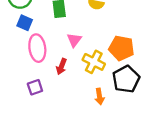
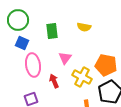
red arrow: (61, 67) -> (54, 81), turned 136

